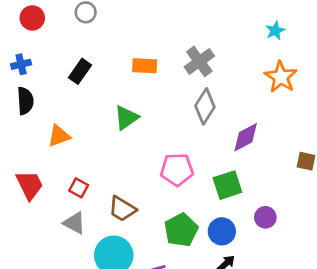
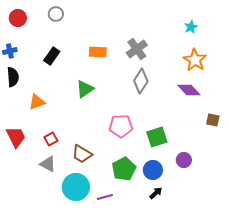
purple diamond: (246, 137) -> (189, 90), moved, turned 75
red square: (79, 188) -> (51, 139), turned 32

